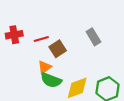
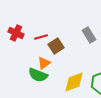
red cross: (14, 35) -> (16, 33), turned 35
green semicircle: (51, 80) -> (38, 75), moved

